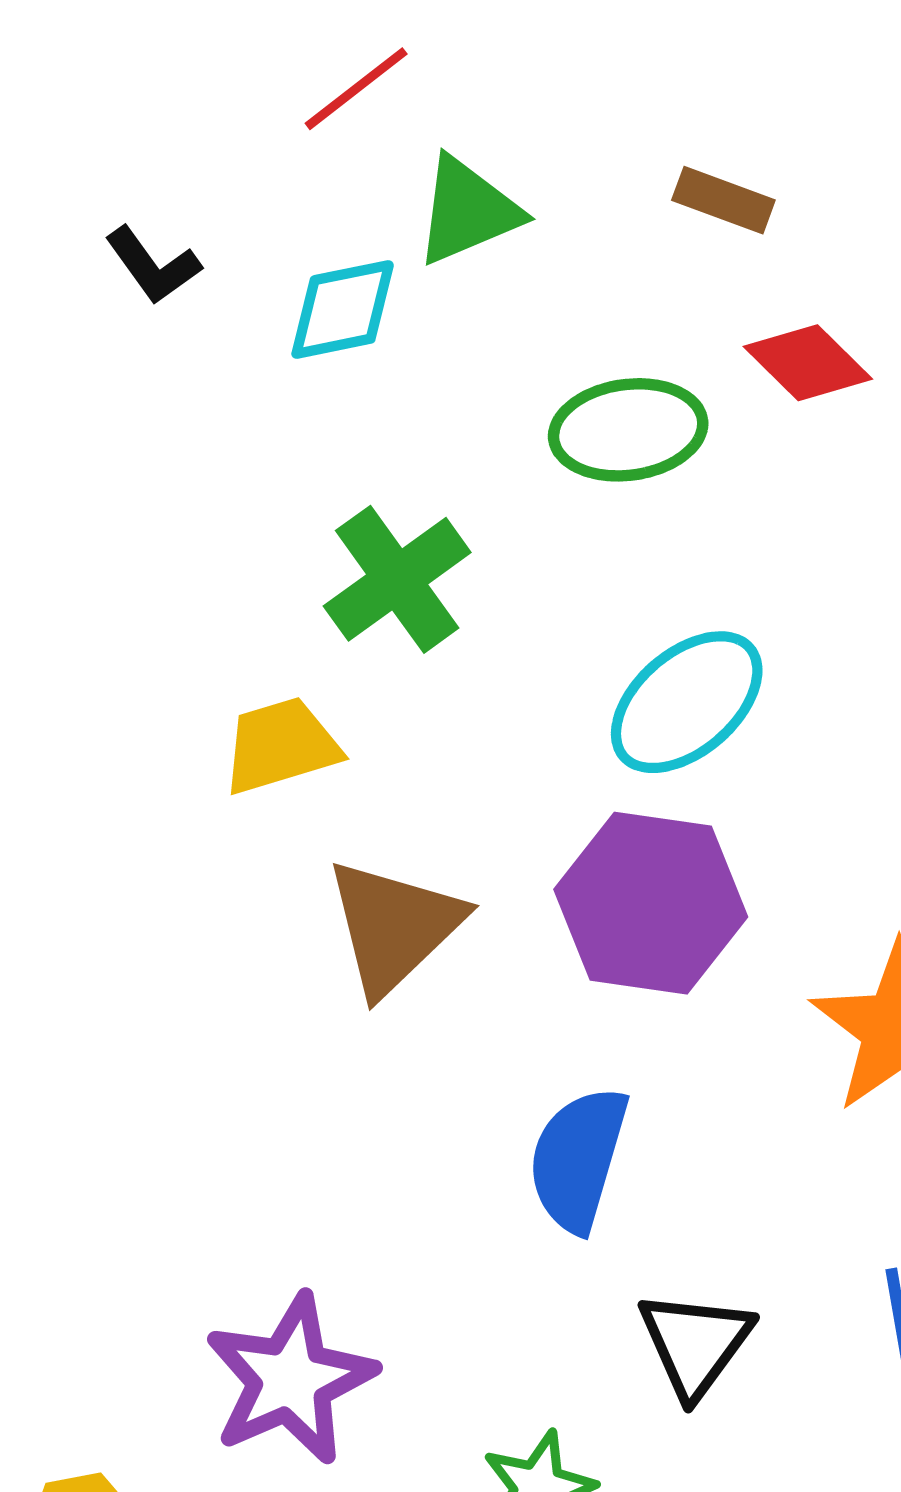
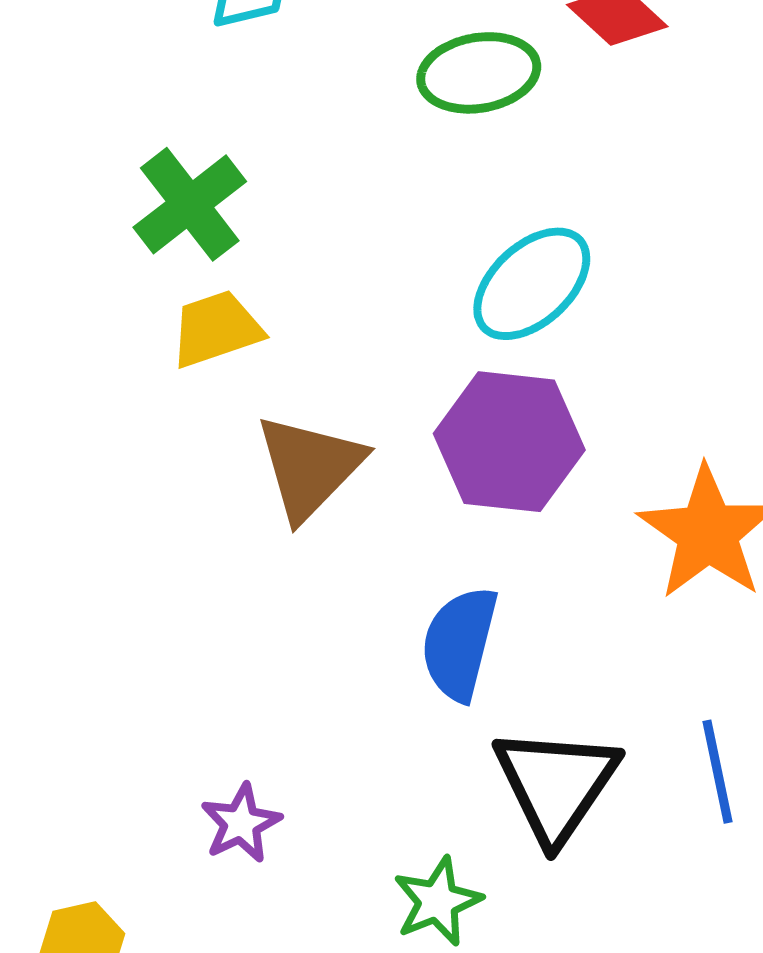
green cross: (397, 579) -> (190, 204), moved
black triangle: (695, 1344) -> (556, 784), size x1.4
purple star: (290, 1379) -> (241, 823), size x0.6

